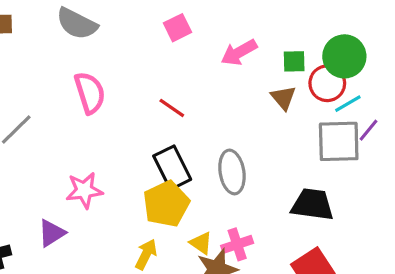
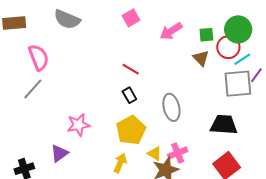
pink semicircle: (90, 93) -> (39, 57), moved
black rectangle: (172, 168) -> (129, 95), moved, size x0.6

